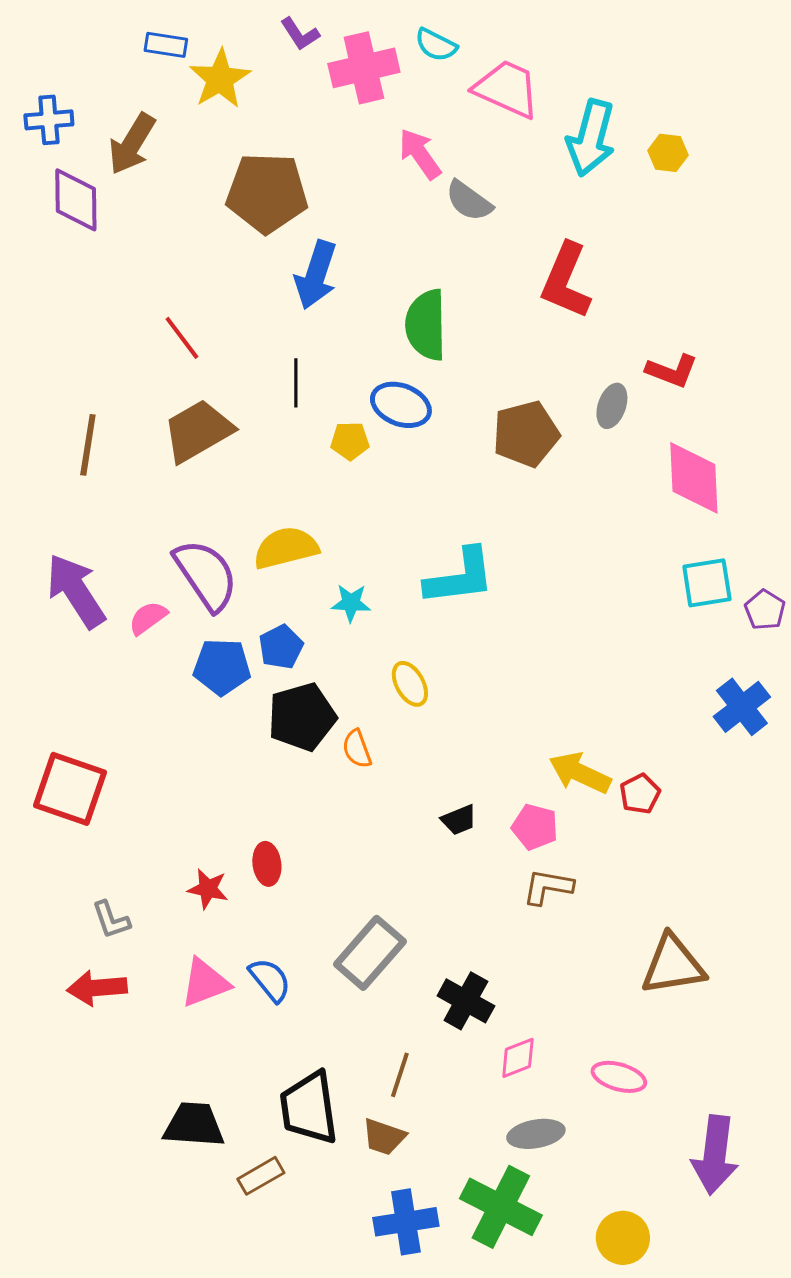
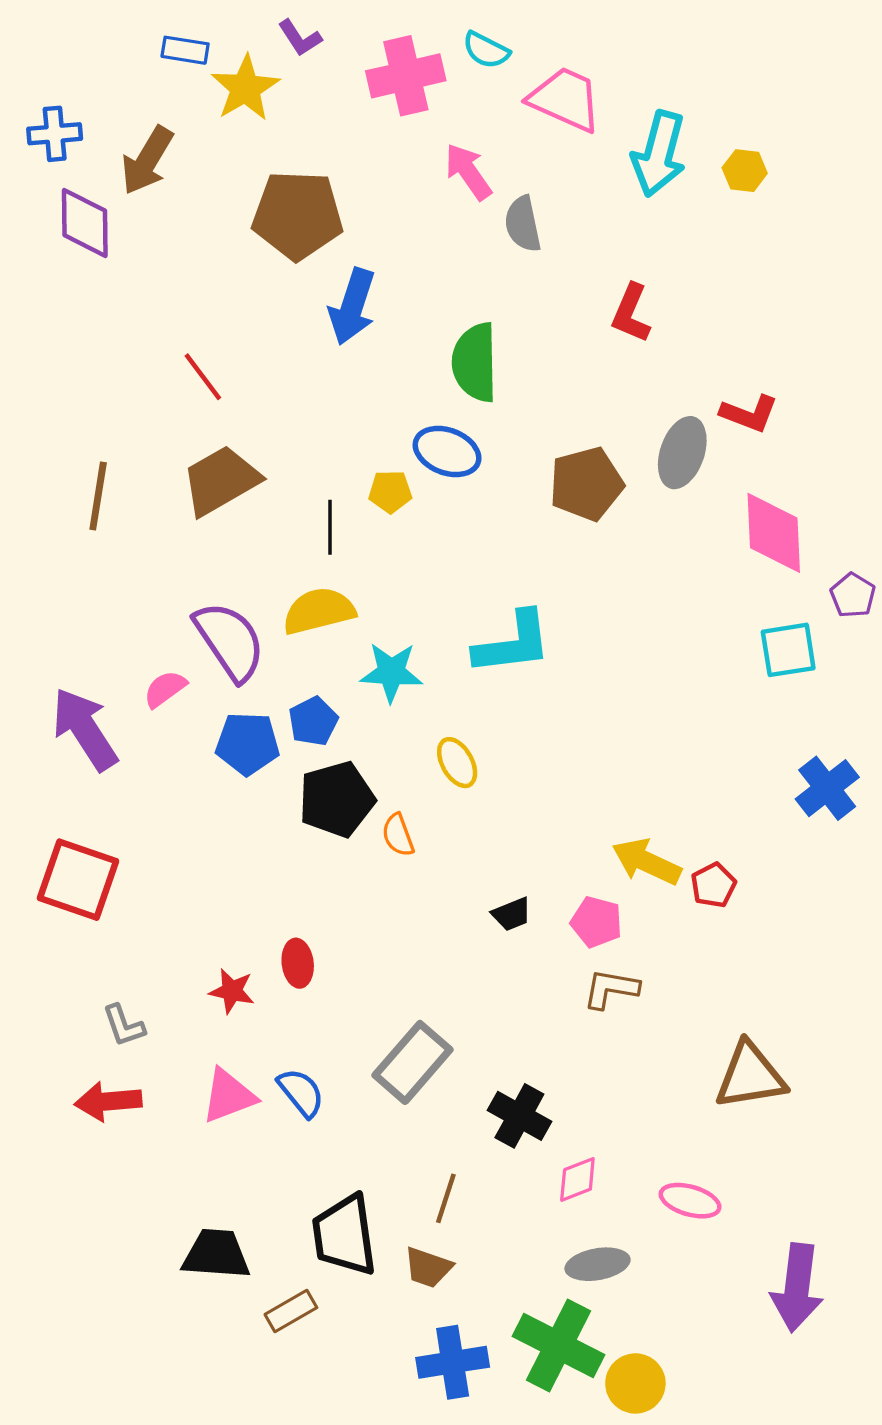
purple L-shape: (300, 34) -> (300, 38), moved
gray semicircle: (469, 201) -> (523, 224), turned 42
red L-shape: (566, 281) -> (631, 313), size x0.7
black line: (296, 383) -> (330, 527), moved
gray ellipse: (612, 406) -> (682, 453), size x1.4
purple arrow: (76, 591) -> (85, 729), moved
cyan star: (351, 603) -> (391, 672), size x1.4
purple pentagon: (765, 610) -> (853, 595), moved
yellow circle: (623, 1238) -> (635, 1383), moved

